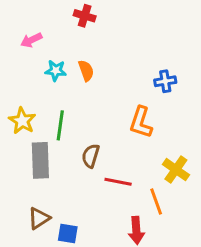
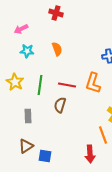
cyan star: (56, 71) -> (27, 51), moved
gray rectangle: (40, 160) -> (28, 116), moved, size x0.6
red line: (118, 182) -> (67, 85), moved

